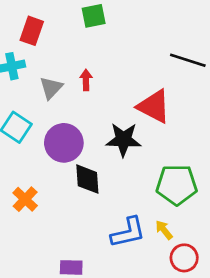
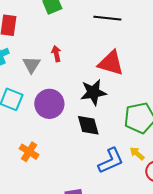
black line: (188, 60) -> (107, 18), moved
black diamond: (87, 179) -> (88, 125), moved

